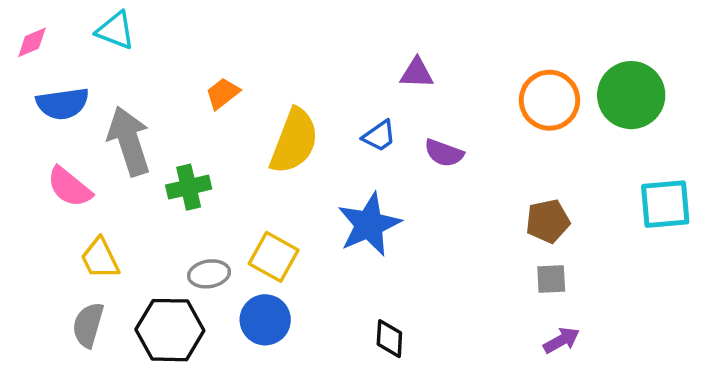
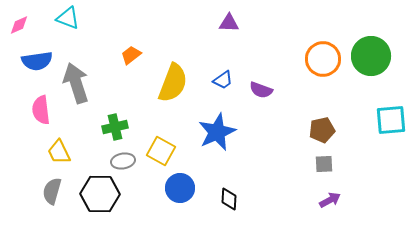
purple triangle: (417, 73) -> (229, 23), moved
pink semicircle: (69, 187) -> (41, 110), turned 44
green cross: (189, 187) -> (115, 127), moved
blue circle: (265, 320) -> (180, 188), moved

